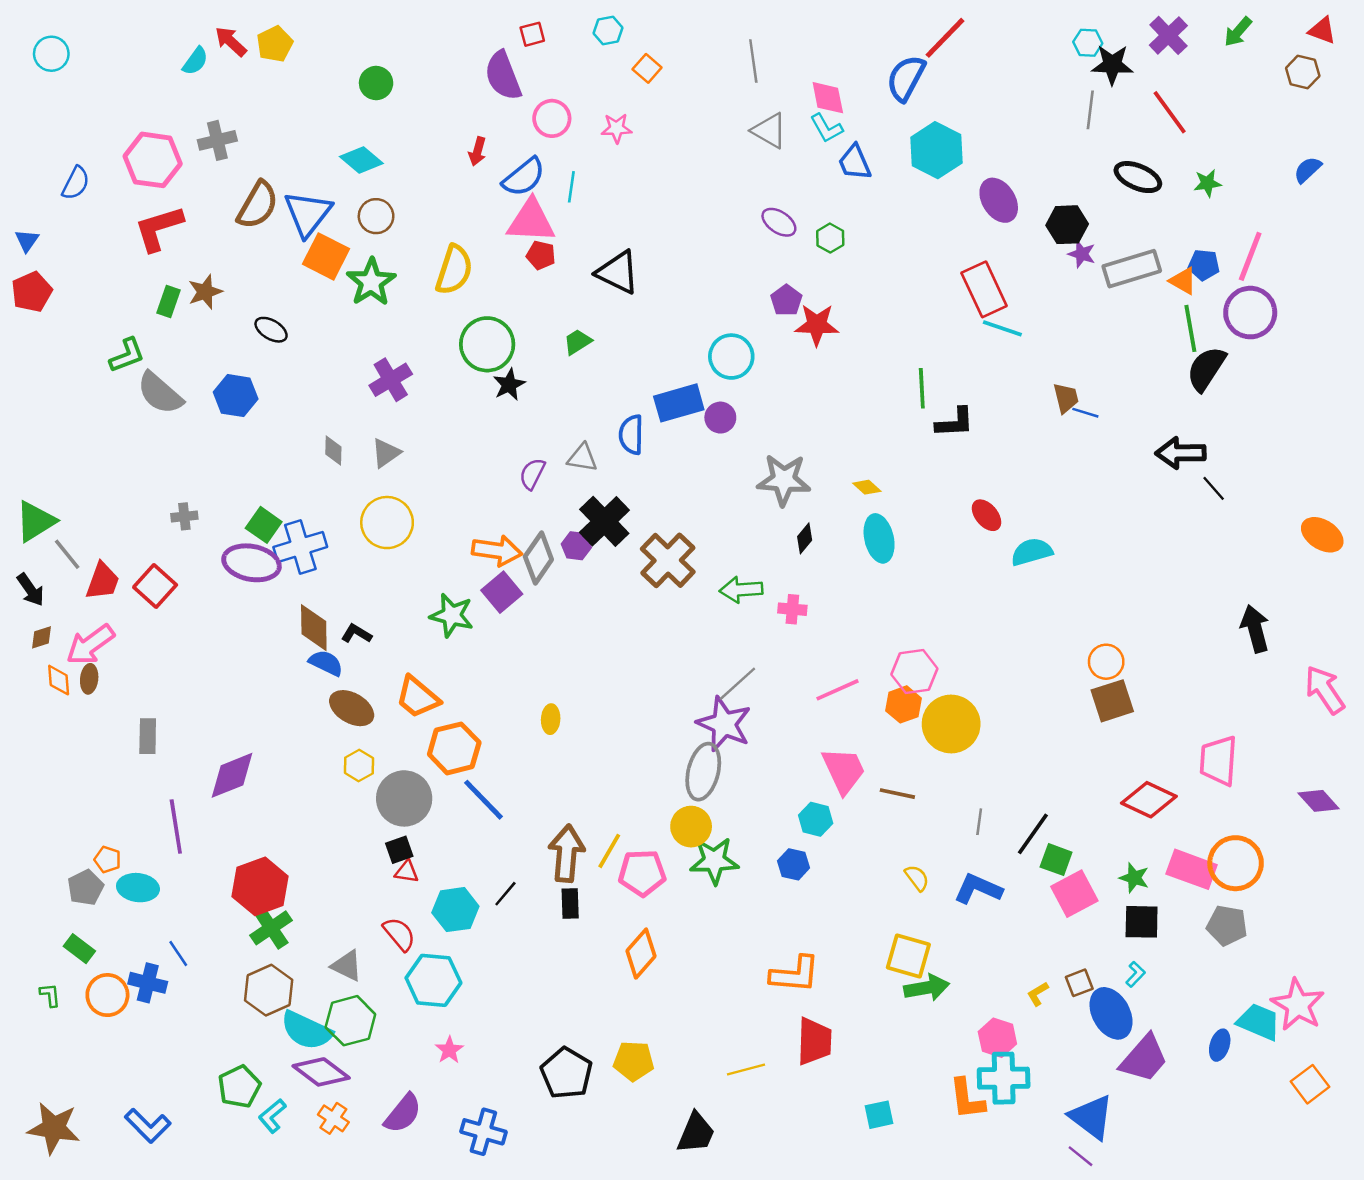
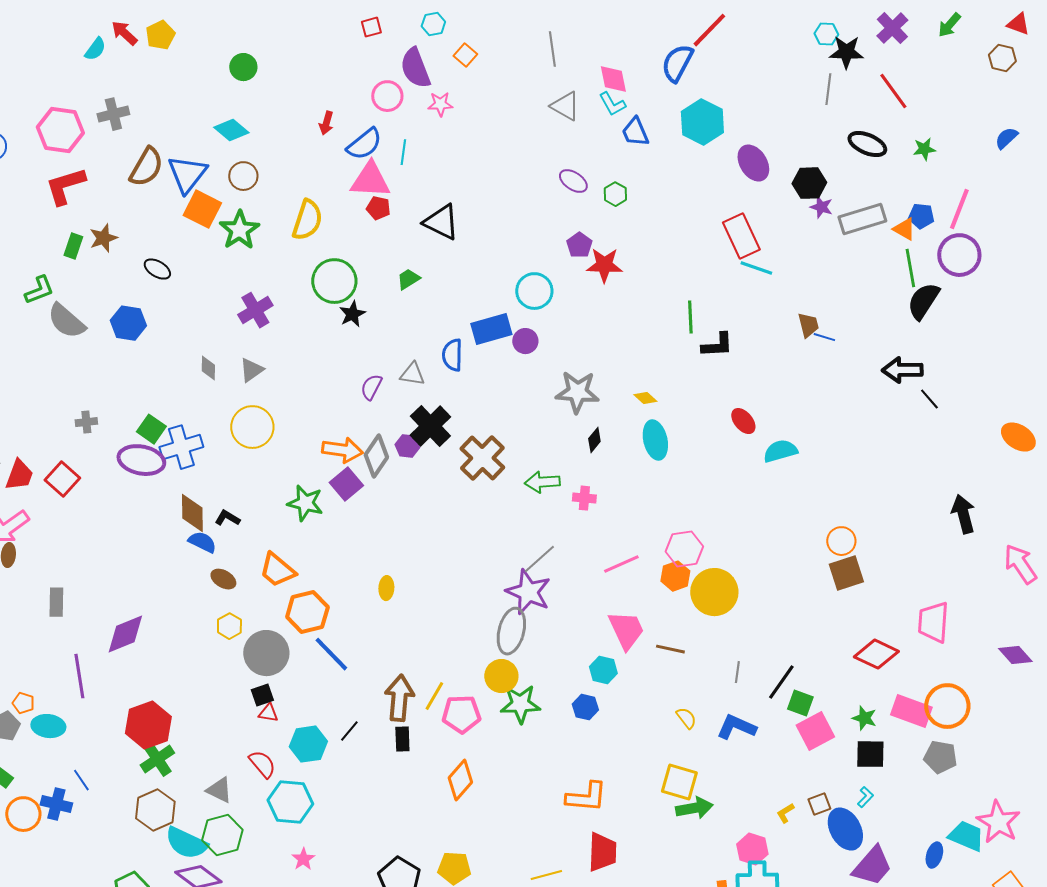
purple semicircle: (503, 76) -> (415, 68), moved
brown ellipse: (352, 708) -> (223, 579), size x0.7

